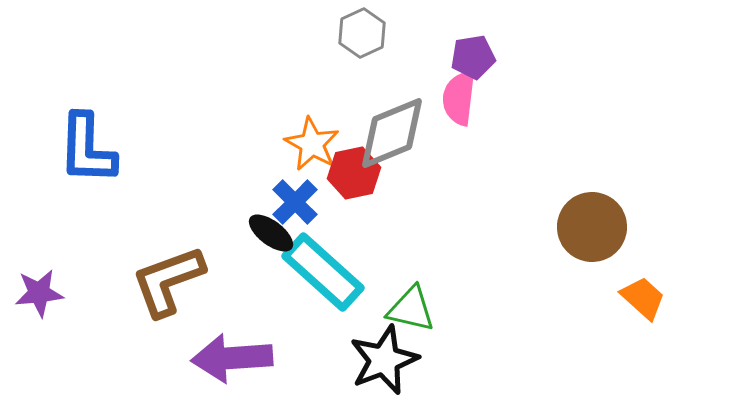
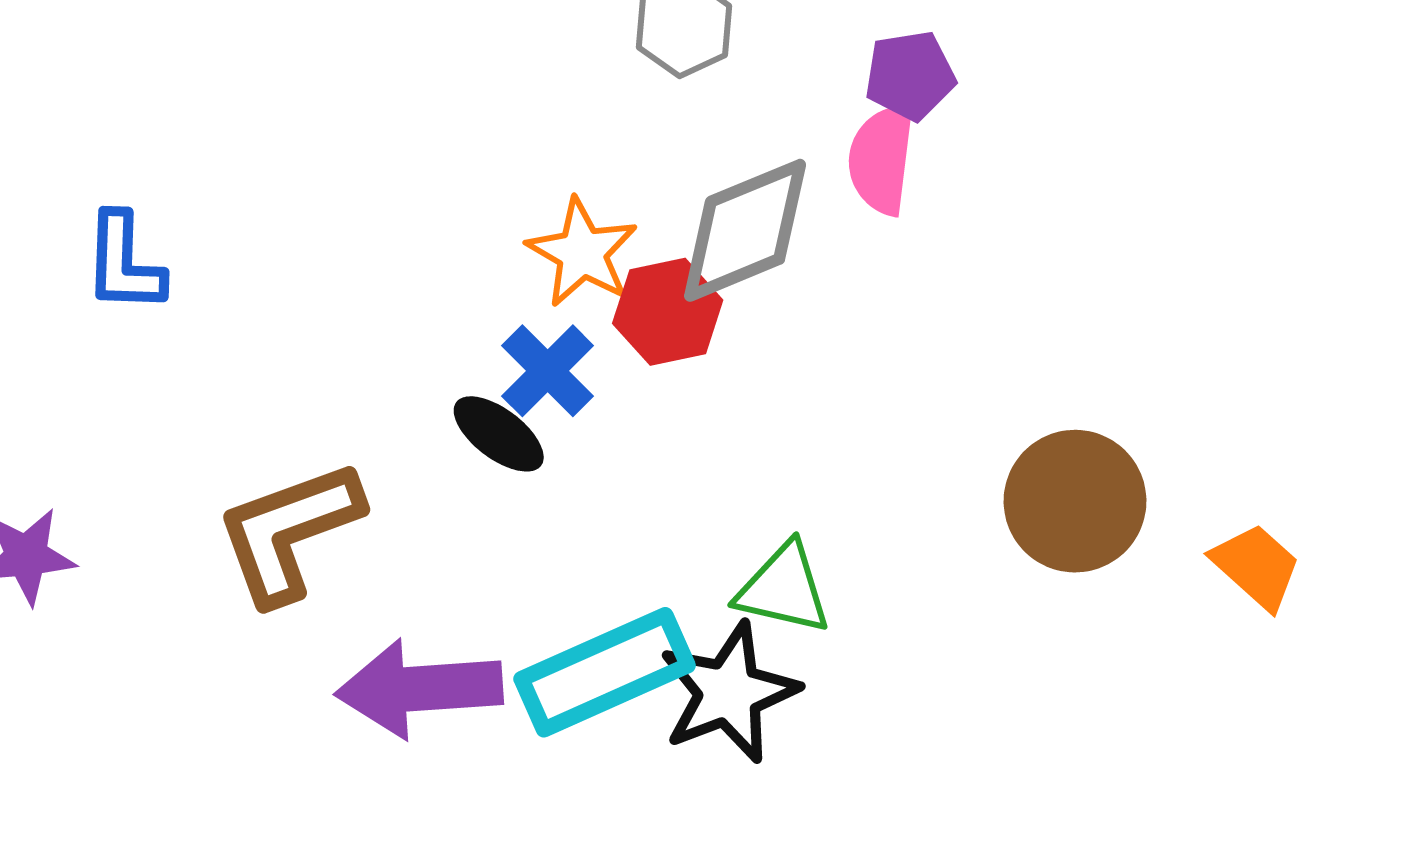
blue L-shape: (87, 149) -> (124, 263), size x0.7
brown circle: (592, 227) -> (1075, 501), moved
cyan rectangle: (323, 272) -> (605, 672), moved, turned -66

